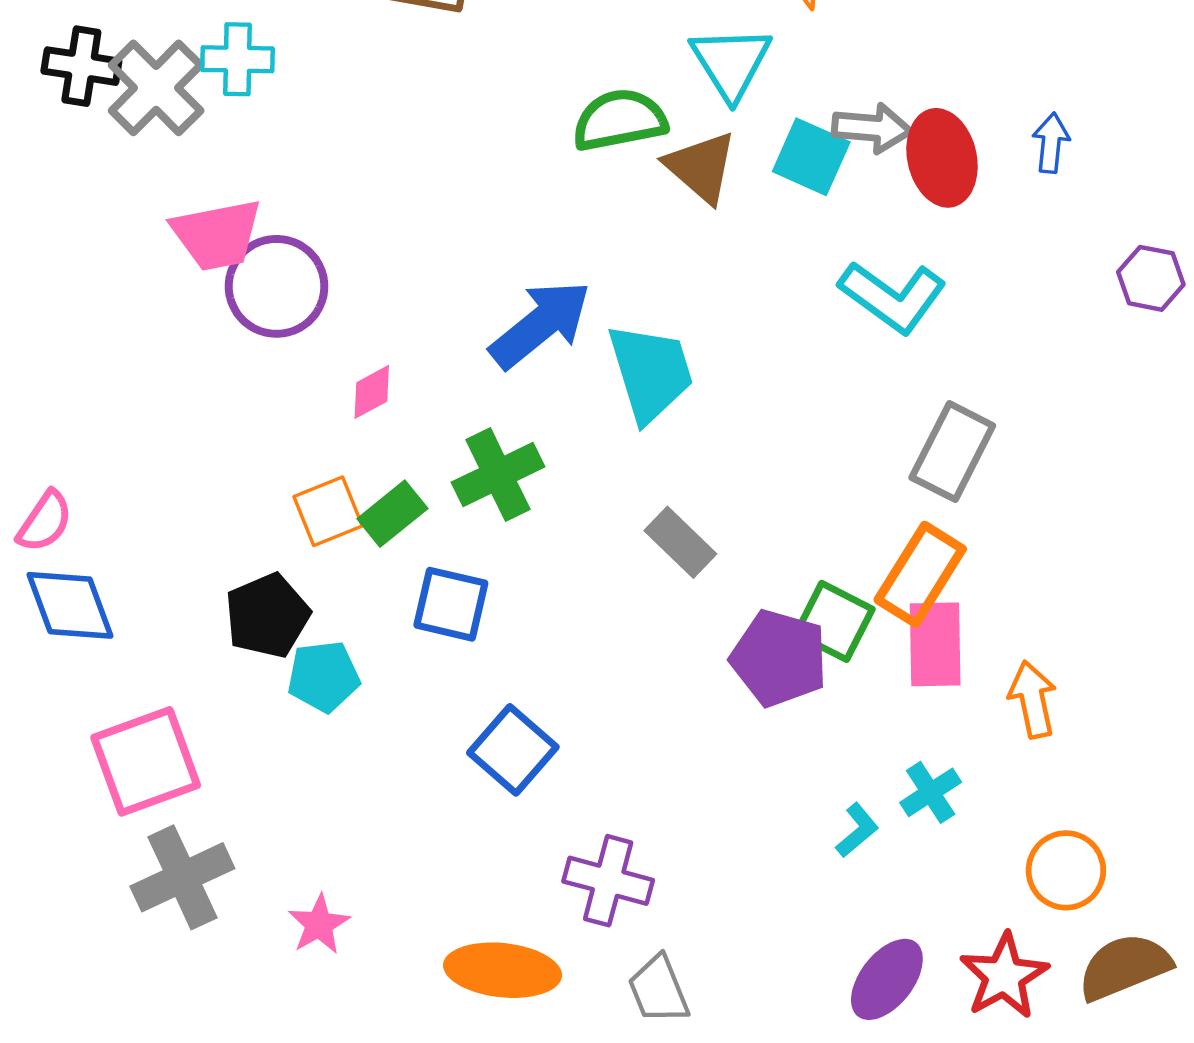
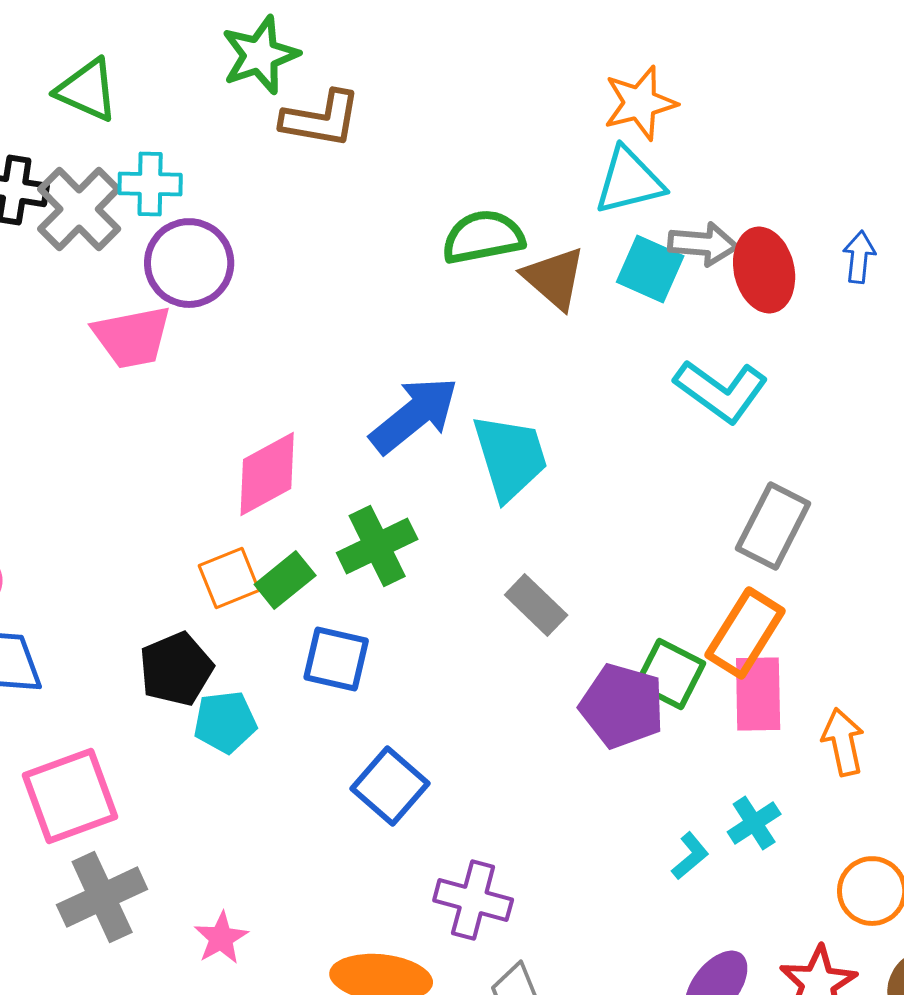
cyan triangle: (731, 63) -> (629, 181), moved, turned 48
purple circle: (277, 286) -> (189, 263), moved
pink diamond: (372, 392) -> (267, 474), size x1.8

